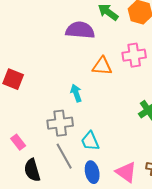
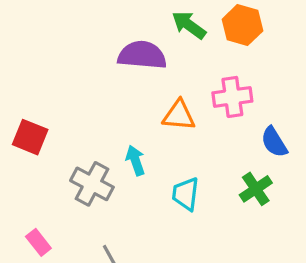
gray cross: (60, 123) -> (92, 184), moved, turned 35
cyan trapezoid: (90, 141) -> (186, 194), moved, turned 30

